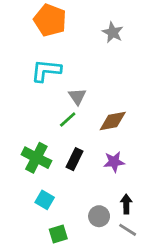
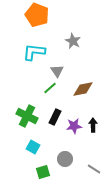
gray star: (113, 32) -> (73, 41), moved
purple star: (114, 162) -> (74, 126), moved
black arrow: (126, 204) -> (93, 125), moved
gray circle: (99, 216) -> (65, 159), moved

